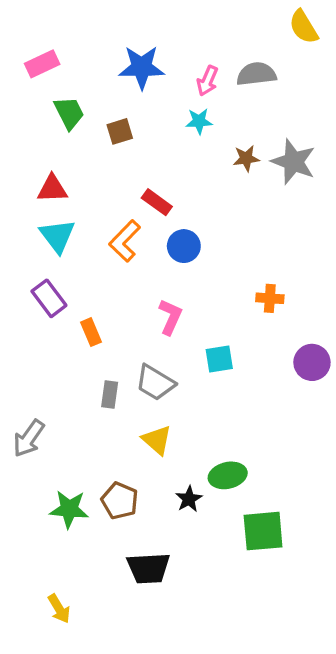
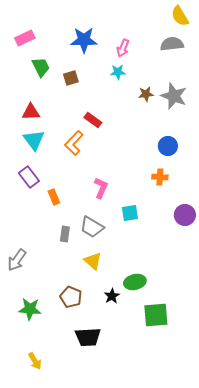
gray semicircle: (256, 74) -> (172, 44), moved
blue circle: (184, 246) -> (168, 146), moved
green star: (69, 509) -> (30, 309), moved

